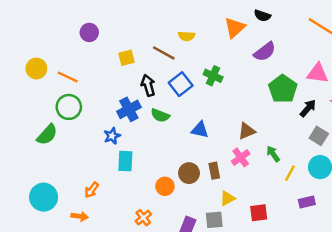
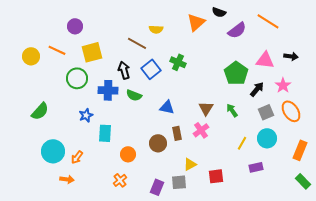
purple semicircle: (265, 52) -> (237, 30), moved
yellow square: (127, 58) -> (92, 52), moved, size x1.5
orange line: (68, 77) -> (57, 50), moved
green circle: (69, 107) -> (77, 78), moved
blue cross: (129, 109) -> (108, 90), turned 30
brown triangle: (247, 131) -> (206, 108), turned -35
blue star: (112, 136) -> (86, 115), moved
gray square: (319, 136) -> (266, 112), turned 35
green arrow: (273, 154) -> (232, 110), moved
brown rectangle: (214, 171) -> (177, 133), moved
orange circle: (165, 186) -> (128, 154), moved
cyan circle: (44, 197) -> (53, 151), moved

